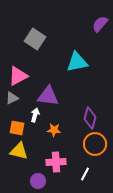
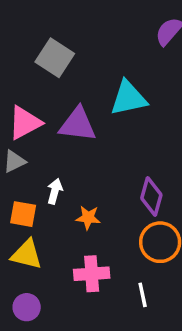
purple triangle: (48, 96) -> (78, 124), moved
white line: (85, 174) -> (143, 295), turned -40
purple circle: (38, 181) -> (27, 307), moved

